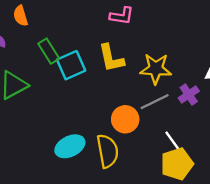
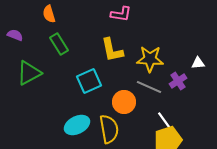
orange semicircle: (21, 16) -> (49, 14), moved
cyan square: (71, 65) -> (89, 81), moved
gray line: (155, 102) -> (149, 87), turned 50

